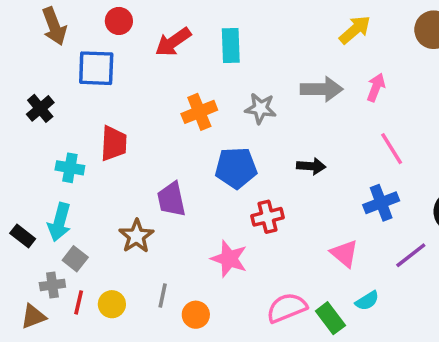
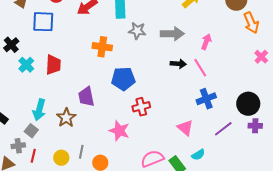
pink arrow: (376, 87) -> (206, 42), moved
gray star: (260, 108) -> (137, 31), moved
orange cross: (199, 112) -> (102, 47), turned 30
pink line: (392, 149) -> (200, 68), moved
black arrow: (311, 166) -> (178, 64), moved
cyan cross: (70, 168) -> (26, 65), moved, turned 35
cyan arrow: (59, 222) -> (39, 110), moved
yellow circle: (112, 304) -> (61, 158), moved

